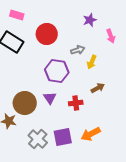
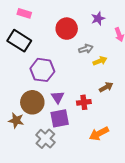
red circle: (47, 34) -> (67, 29), moved
yellow arrow: (92, 62) -> (100, 61), turned -136
purple hexagon: (57, 71) -> (42, 70), moved
purple square: (63, 137) -> (60, 118), moved

